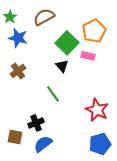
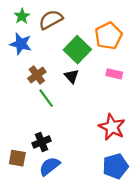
green star: (10, 17) -> (22, 16), moved
pink rectangle: (88, 56) -> (114, 74), moved
brown cross: (18, 71) -> (37, 75), moved
green line: (53, 94) -> (46, 98), moved

